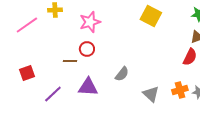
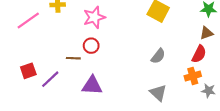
gray semicircle: (122, 74) -> (158, 56), moved
orange cross: (180, 90) -> (193, 76), moved
purple line: (53, 94) -> (50, 79), moved

